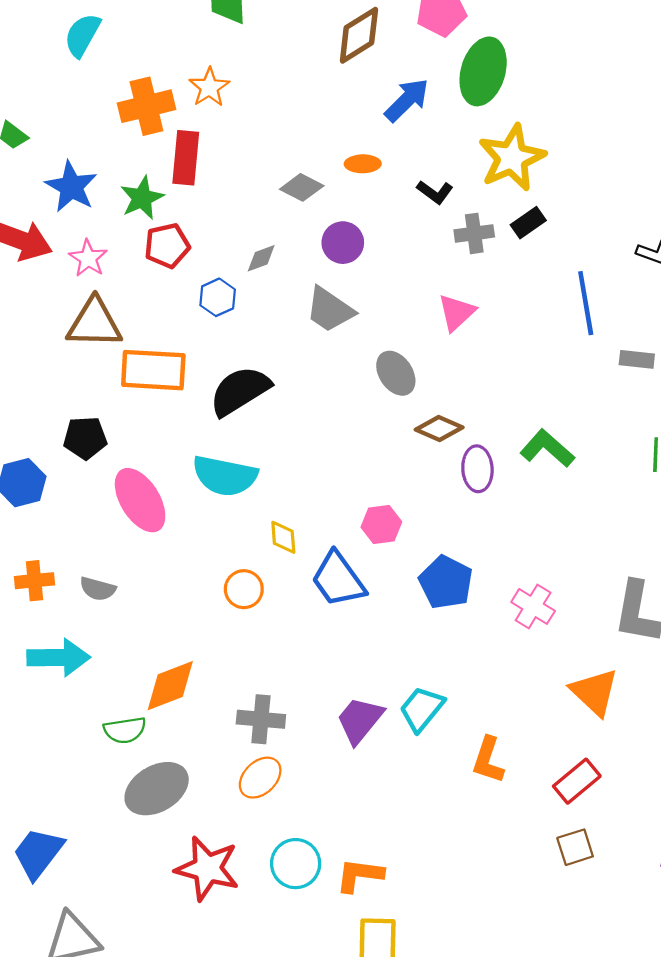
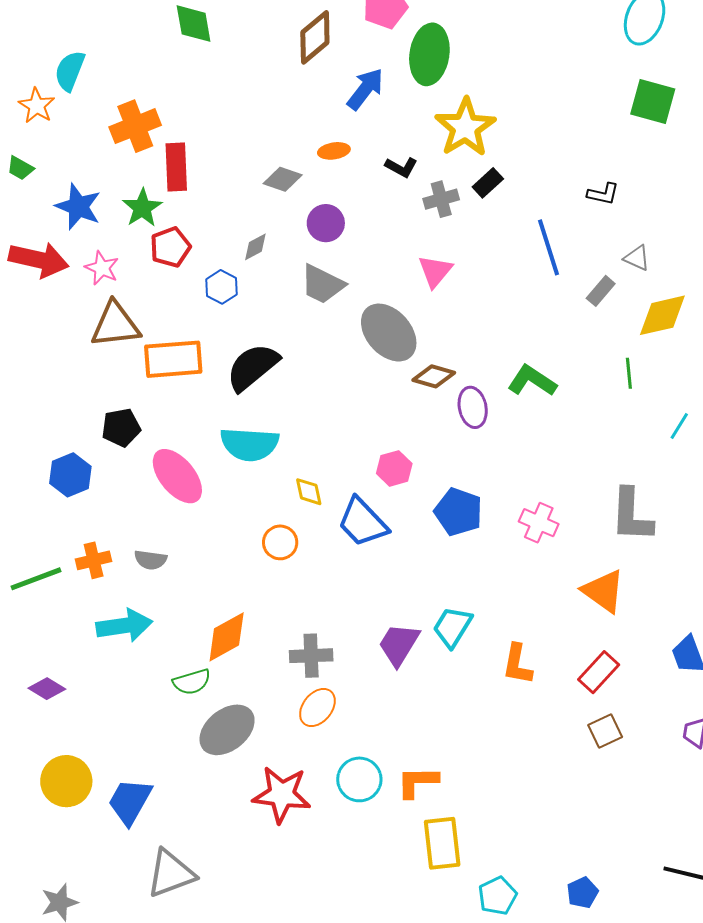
orange star: (209, 87) -> (37, 106), moved
gray rectangle: (637, 359) -> (601, 291), turned -48
gray ellipse: (396, 373) -> (389, 333), size x1.5

